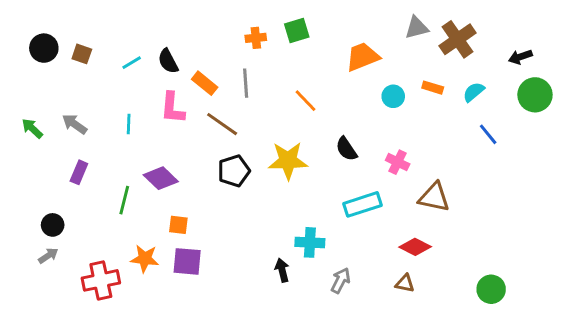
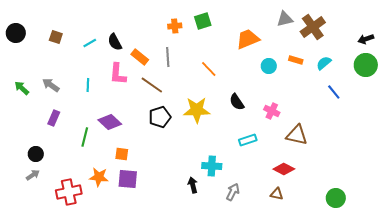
black circle: (44, 48) -> (16, 33), moved
black arrow: (520, 57) -> (366, 39), moved
cyan rectangle: (363, 204) -> (248, 140), size x0.7

